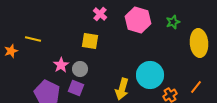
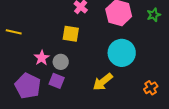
cyan circle: (150, 75) -> (122, 53), moved
yellow arrow: (122, 89) -> (103, 82), turned 35

